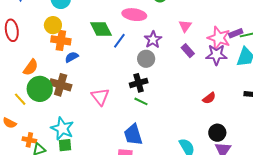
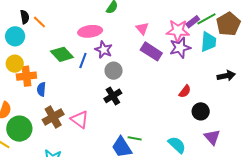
purple star: (153, 40) -> (104, 50), moved
purple rectangle: (188, 51) -> (151, 51), size x1.5
blue semicircle: (72, 57) -> (41, 89), turned -40
brown cross: (61, 85) -> (53, 117), moved, turned -30
green line: (141, 101) -> (135, 138), moved
black circle: (217, 133) -> (201, 111), moved

